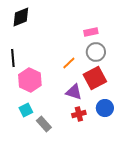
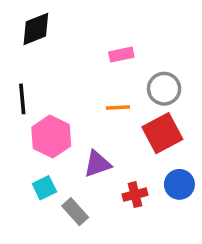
pink rectangle: (91, 32) -> (121, 55), moved
orange line: (69, 63) -> (118, 107), turned 40
purple triangle: (74, 92) -> (97, 164), moved, turned -36

